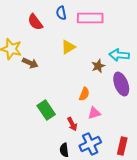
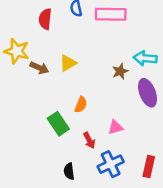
red semicircle: (35, 22) -> (45, 19), turned 42
yellow triangle: (68, 47) -> (68, 63), moved
orange semicircle: (84, 94) -> (81, 105), moved
black semicircle: (64, 150) -> (69, 171), moved

